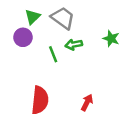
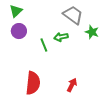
green triangle: (33, 17) -> (16, 11), moved
gray trapezoid: (63, 18) -> (73, 15), moved

